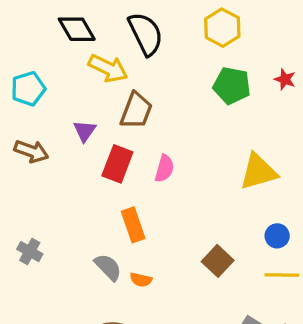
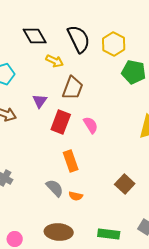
yellow hexagon: (222, 28) -> (114, 44), moved
yellow arrow: (108, 68) -> (55, 61), size x0.7
pink semicircle: (164, 169) -> (91, 125), turned -48

